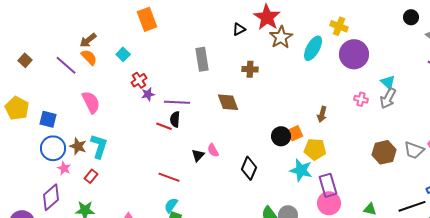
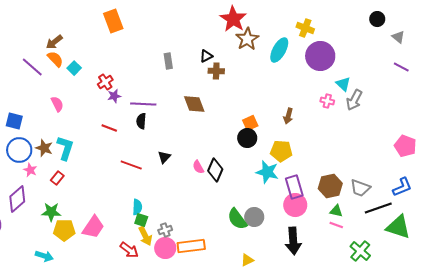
black triangle: (239, 29) -> (206, 56), moved
cyan square: (123, 54) -> (74, 68), moved
gray rectangle: (202, 59) -> (168, 61), size x0.7
cyan triangle: (388, 82) -> (343, 84), moved
pink semicircle: (91, 102) -> (57, 104), size x0.7
red line: (164, 126) -> (109, 128), moved
orange square: (295, 133) -> (250, 123), moved
pink semicircle: (213, 150) -> (198, 167), moved
gray trapezoid: (414, 150) -> (360, 188), moved
brown hexagon: (384, 152) -> (330, 186), moved
red line: (169, 177) -> (131, 165), moved
cyan semicircle: (171, 205) -> (137, 207), turned 147

